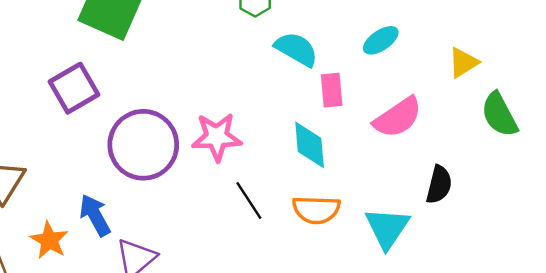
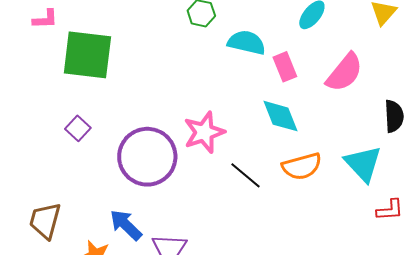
purple square: (74, 88) -> (78, 128), size x0.6

